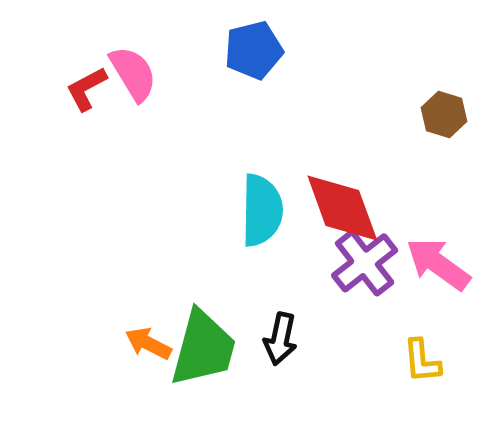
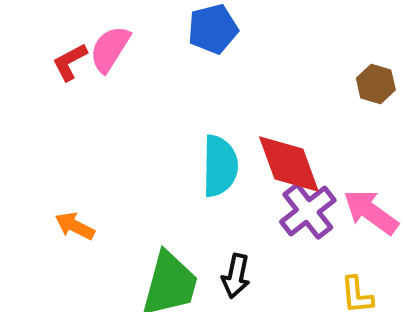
pink semicircle: (133, 74) -> (110, 49), turned -117
orange arrow: (148, 344) -> (75, 226), moved

